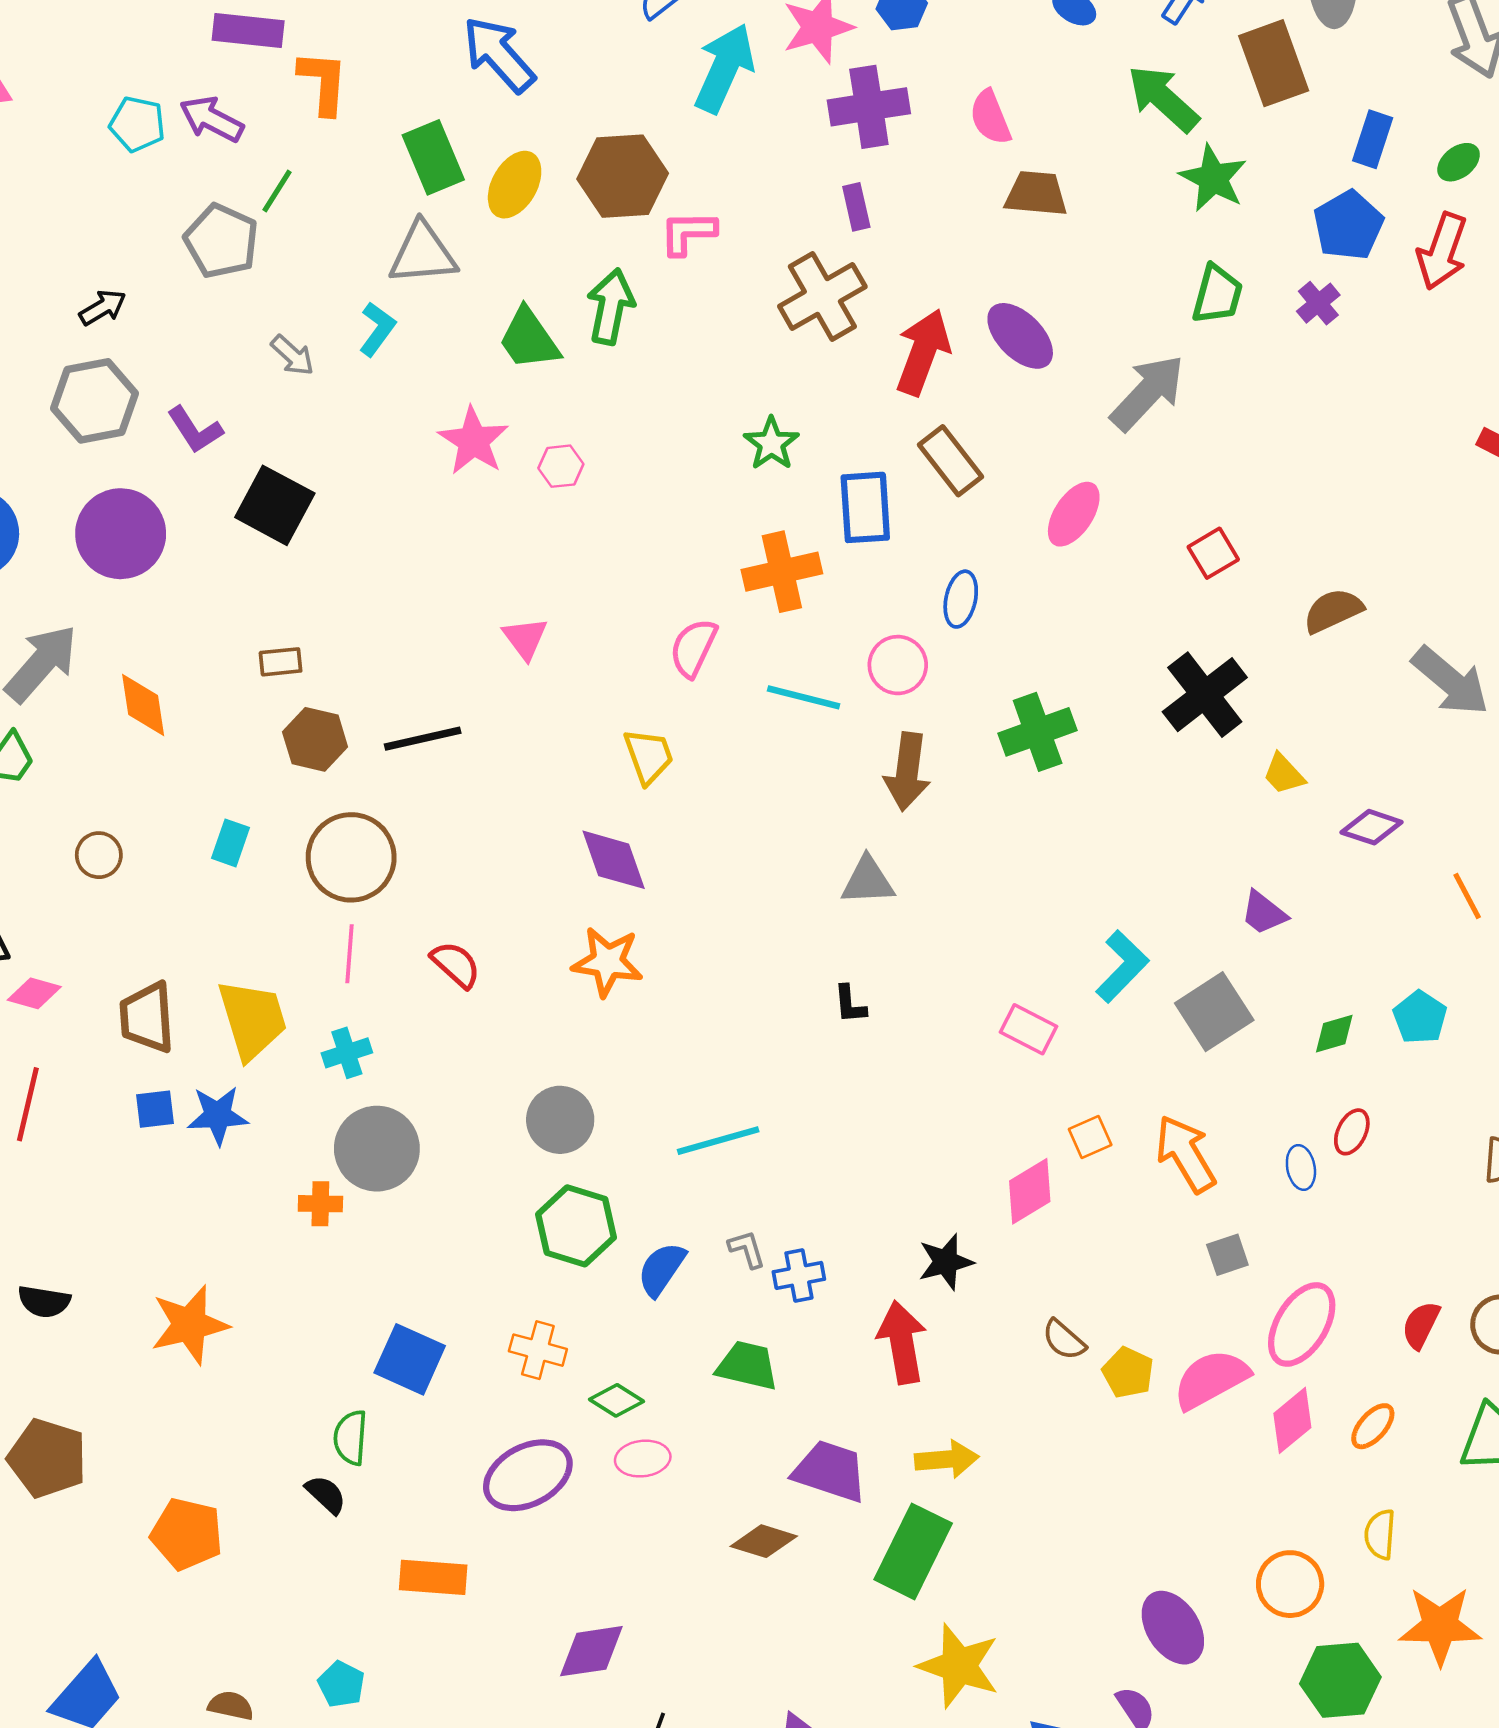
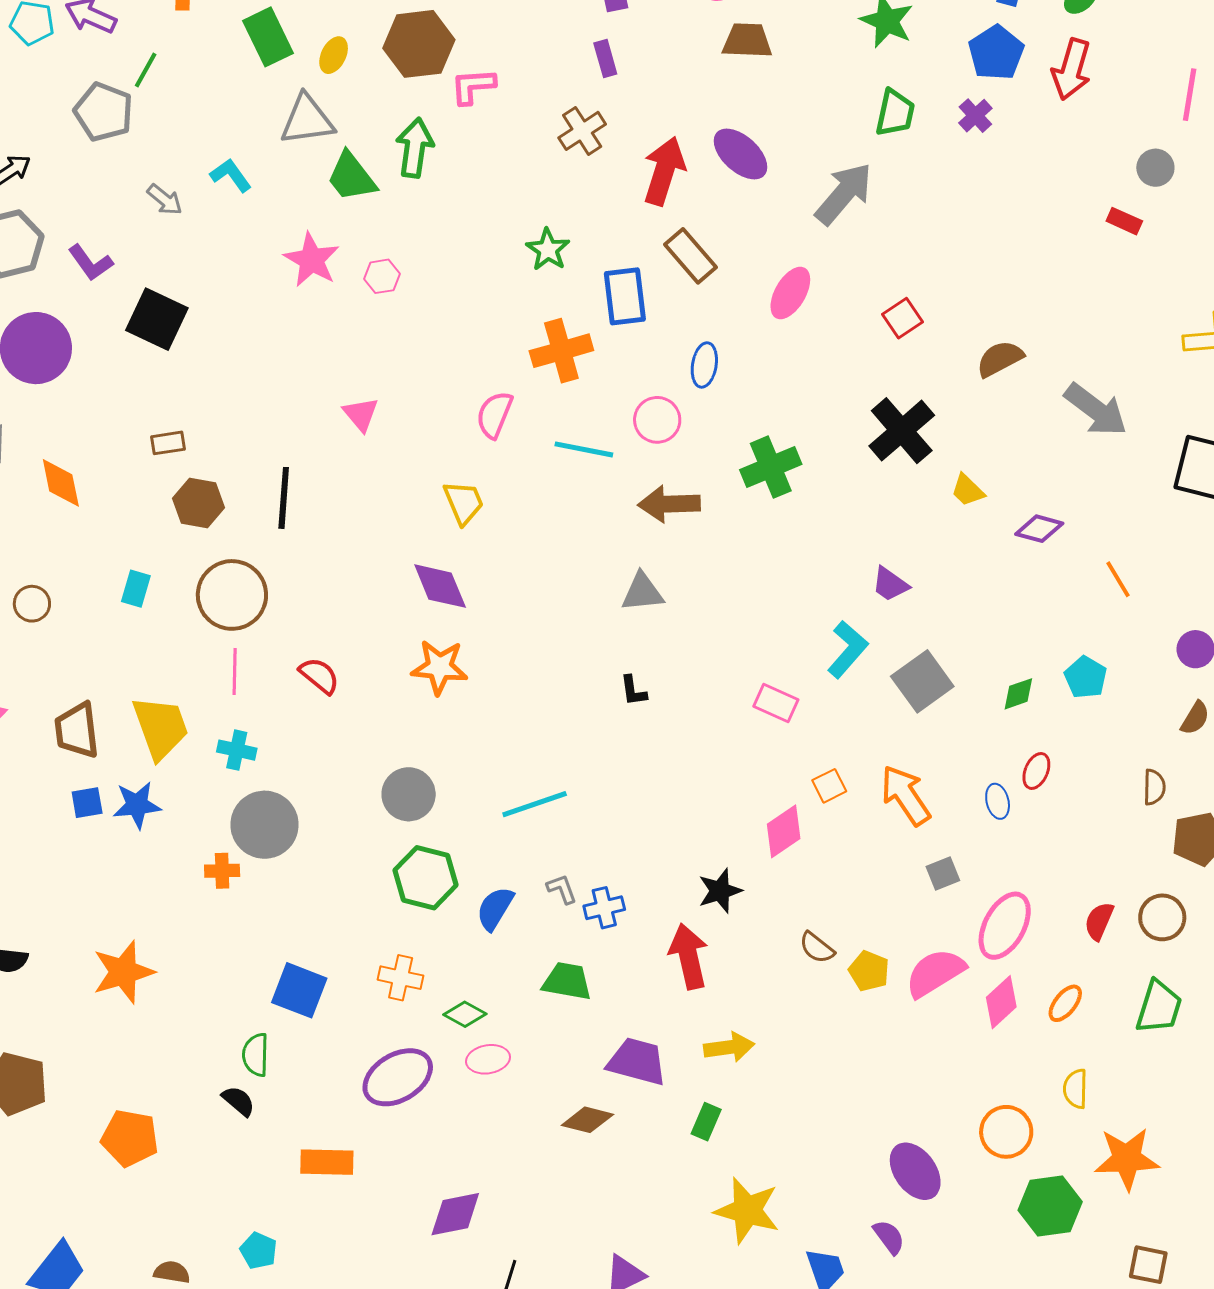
yellow ellipse: (515, 185) -> (334, 55), size x0.7
gray triangle: (423, 253) -> (307, 120), moved
brown cross: (822, 296) -> (582, 131), size x0.7
cyan L-shape: (377, 329) -> (231, 175), turned -69
black line: (423, 739) -> (284, 498), turned -70
brown arrow: (907, 772) -> (669, 504), turned 84
purple trapezoid: (1264, 913) -> (890, 584), moved
cyan cross: (347, 1053) -> (237, 750), turned 33
green rectangle: (913, 1551) -> (706, 1122), size x0.5

